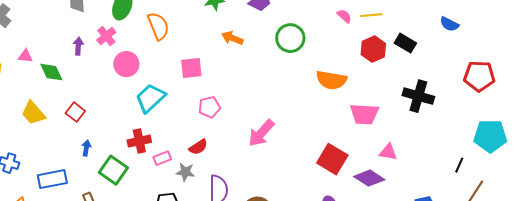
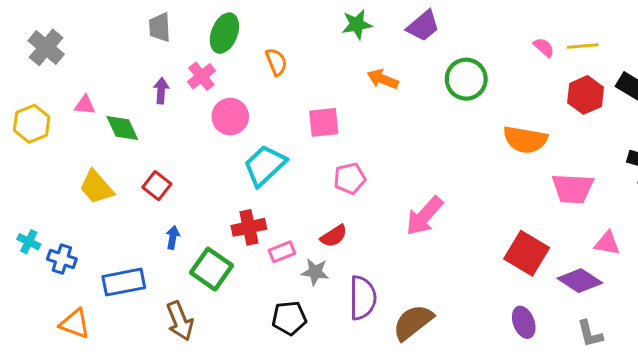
orange semicircle: (158, 26) -> (276, 62), size x0.7

